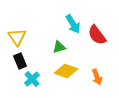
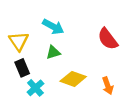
cyan arrow: (73, 24) -> (53, 27), moved, turned -30
green triangle: (59, 47) -> (53, 52), moved

